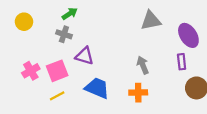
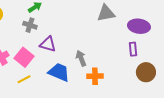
purple ellipse: (188, 35) -> (139, 26), turned -50
gray arrow: (143, 65) -> (81, 58), moved
pink square: (57, 71) -> (24, 57), turned -30

